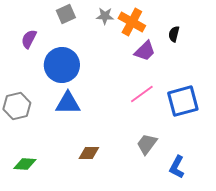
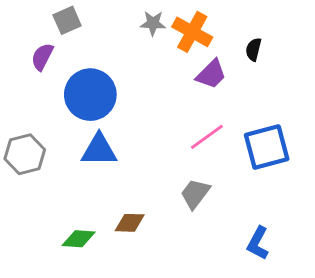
gray square: (66, 14) -> (67, 20), moved
gray trapezoid: (147, 144) -> (195, 194), moved
green diamond: (25, 164) -> (79, 239), moved

